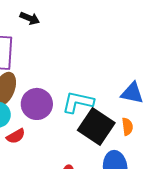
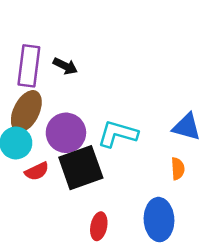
black arrow: (30, 18) -> (65, 66), moved
black square: (96, 127) -> (81, 168), moved, turned 33

